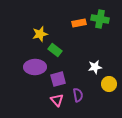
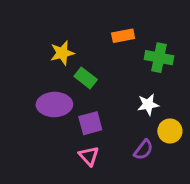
green cross: (100, 19) -> (159, 58), moved
purple semicircle: (78, 95) -> (143, 150), moved, turned 48

